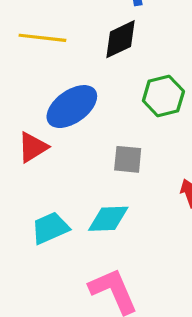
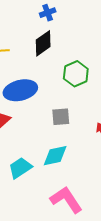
blue ellipse: (72, 107) -> (20, 90), turned 32

